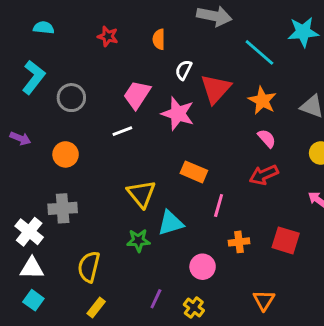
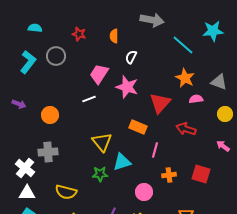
red triangle: (216, 89) -> (160, 103), moved
gray circle: (71, 98) -> (56, 56), moved
pink semicircle: (267, 138) -> (196, 99), moved, turned -56
red arrow: (264, 175) -> (186, 129), turned 42
yellow semicircle: (89, 267) -> (66, 192), turned -90

